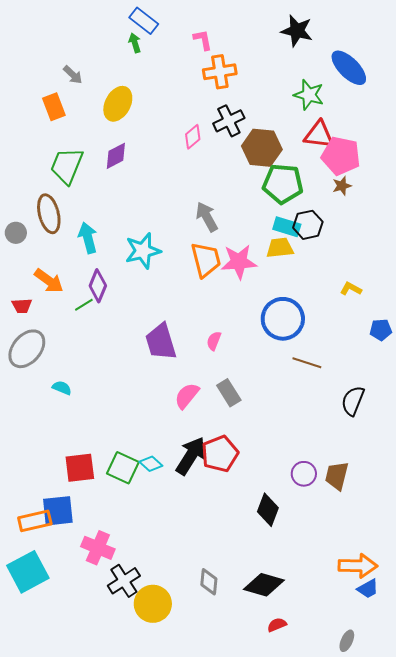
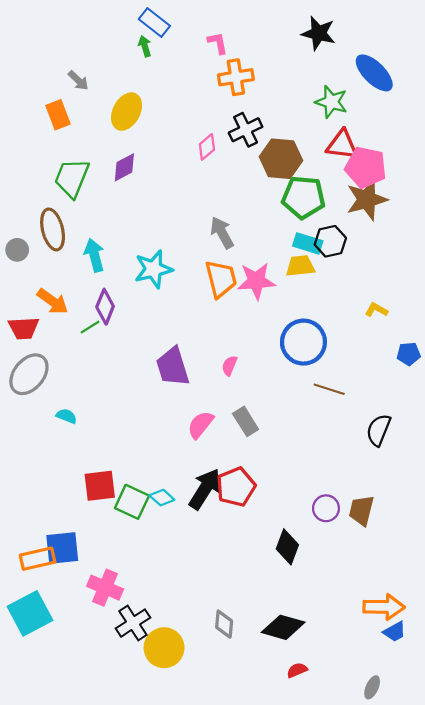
brown star: (342, 186) -> (367, 199), size x2.0
red trapezoid: (22, 306) -> (24, 328), size x1.4
red square: (80, 468) -> (100, 486), moved

